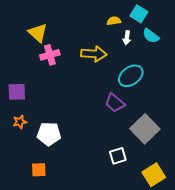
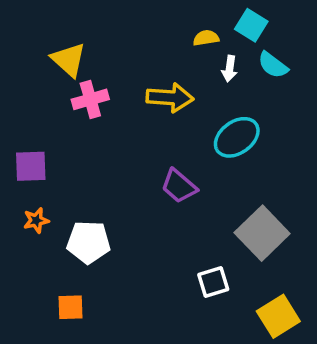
purple trapezoid: (115, 103) -> (179, 186), moved

